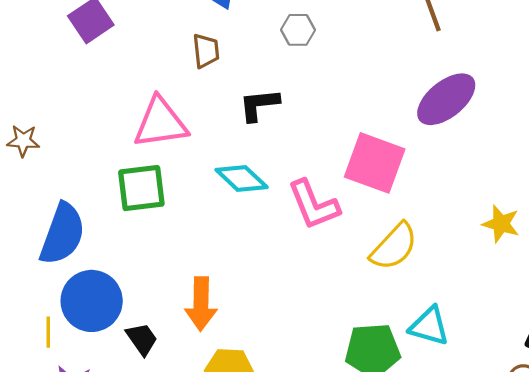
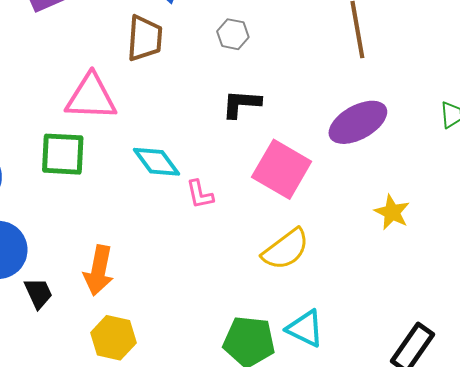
brown trapezoid: (206, 51) -> (145, 38), size x1.4
black L-shape: (259, 105) -> (241, 104), moved
pink L-shape: (314, 205) -> (200, 194), moved, size x0.6
yellow star: (501, 224) -> (392, 212), moved

